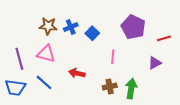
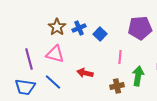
brown star: (48, 26) -> (57, 27), turned 30
purple pentagon: (133, 27) -> (140, 28), turned -30
green arrow: (131, 89) -> (138, 76), moved

